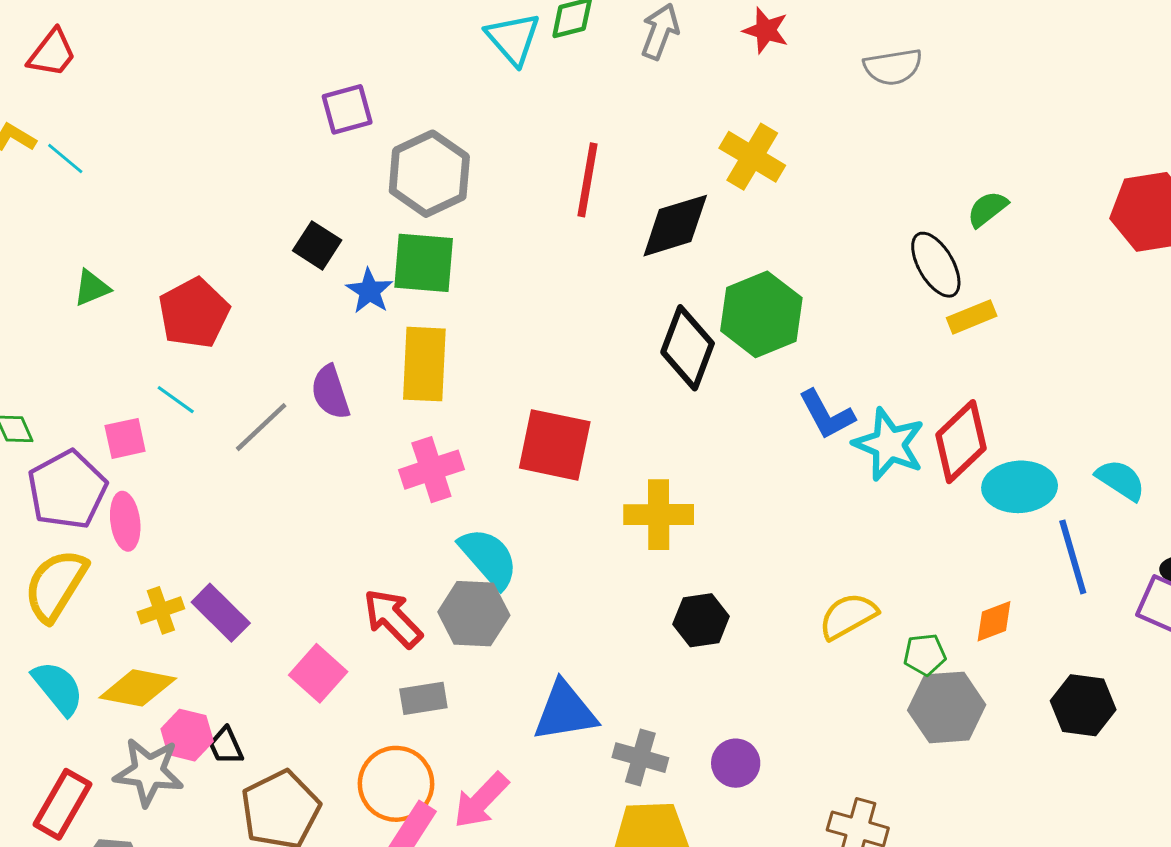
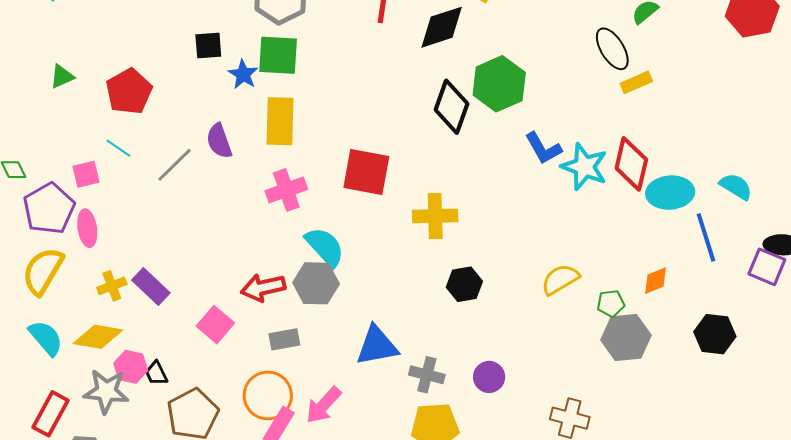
black square: (317, 245) -> (208, 45), turned -36
red diamond: (961, 442) -> (631, 164), turned -32
red arrow: (393, 618) -> (263, 288), turned -57

